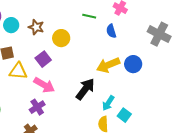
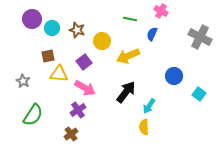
blue semicircle: (111, 31) -> (152, 34), turned 40
blue circle: (133, 64) -> (174, 76), moved
yellow arrow: (108, 65) -> (128, 56), moved
cyan square: (124, 115) -> (199, 94), moved

